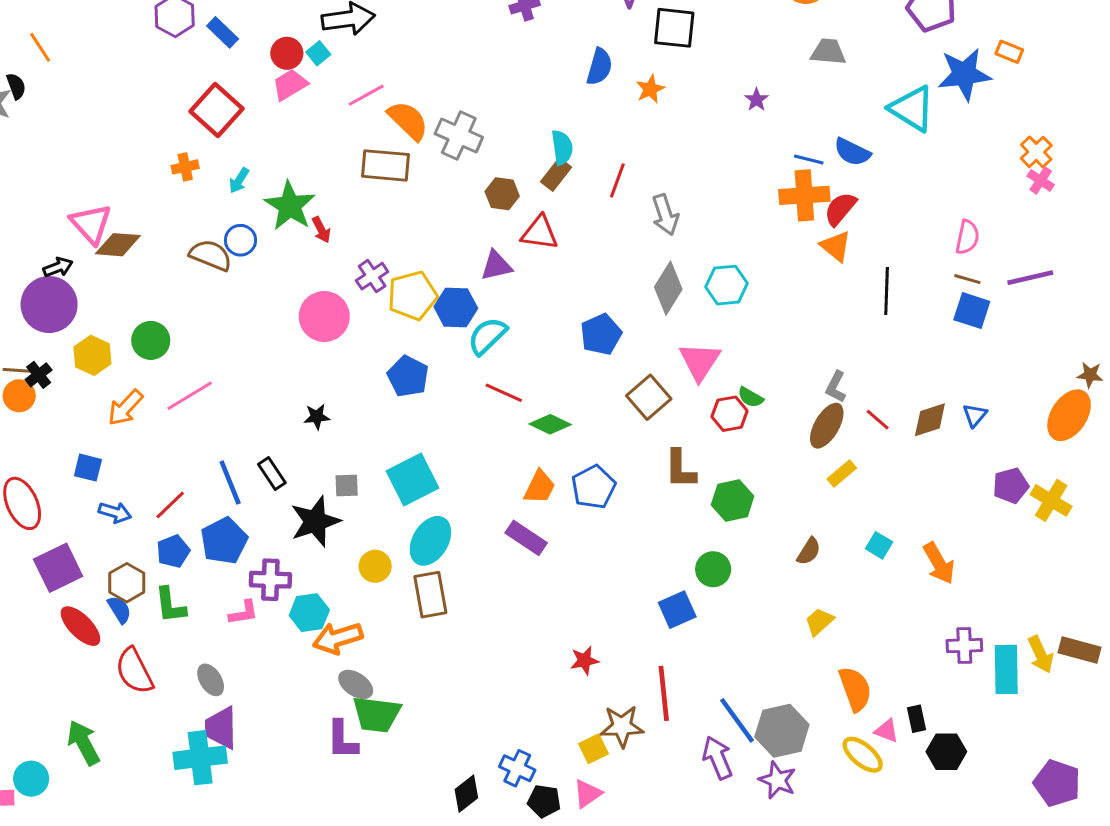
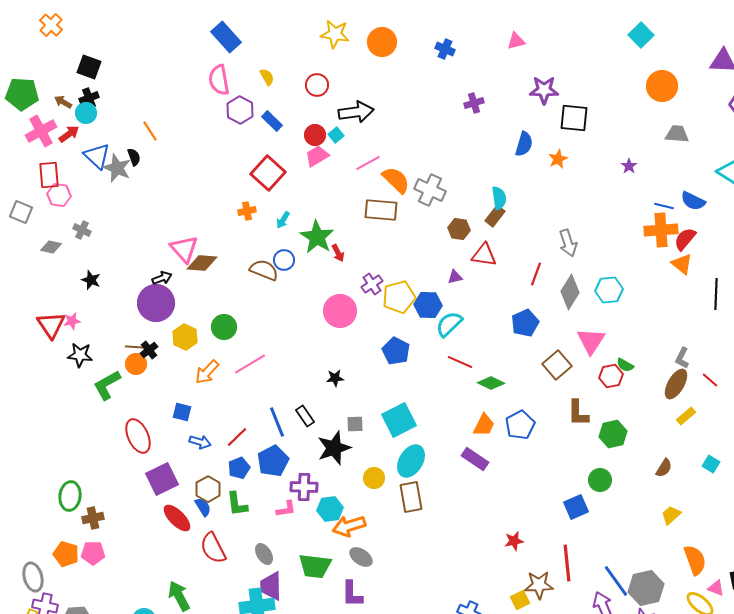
red line: (617, 180) -> (536, 274), moved
purple triangle: (496, 266) -> (455, 277), size x0.7
green trapezoid: (377, 714) -> (315, 566), moved

